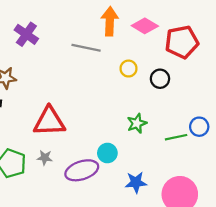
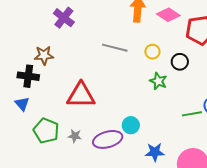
gray line: (86, 48) -> (115, 48), moved
green star: (137, 123) -> (158, 81), moved, turned -30
gray star: (45, 158) -> (75, 136), moved

